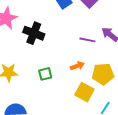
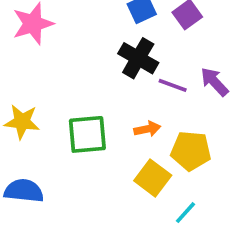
black cross: (34, 33) -> (138, 58), moved
green square: (45, 74) -> (87, 134), size x1.6

